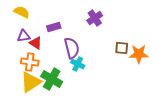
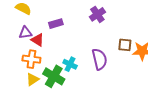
purple semicircle: (72, 48) -> (99, 59), moved
cyan cross: (78, 64) -> (70, 64), moved
yellow triangle: (31, 82) -> (32, 79), size x0.6

